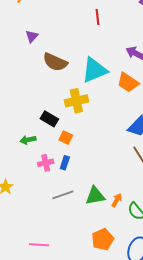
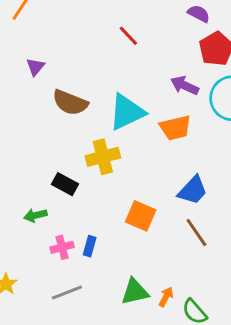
red line: (98, 17) -> (128, 36), turned -35
orange trapezoid: (128, 82) -> (175, 128), turned -45
orange square: (66, 138) -> (141, 216), moved, size x1.5
gray line: (63, 195) -> (67, 293), moved

